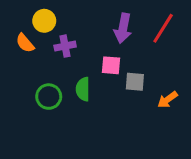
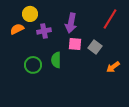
purple arrow: (123, 28) -> (71, 23), moved
orange semicircle: (25, 43) -> (17, 29), turned 104
gray square: (135, 82) -> (95, 47), moved, turned 32

